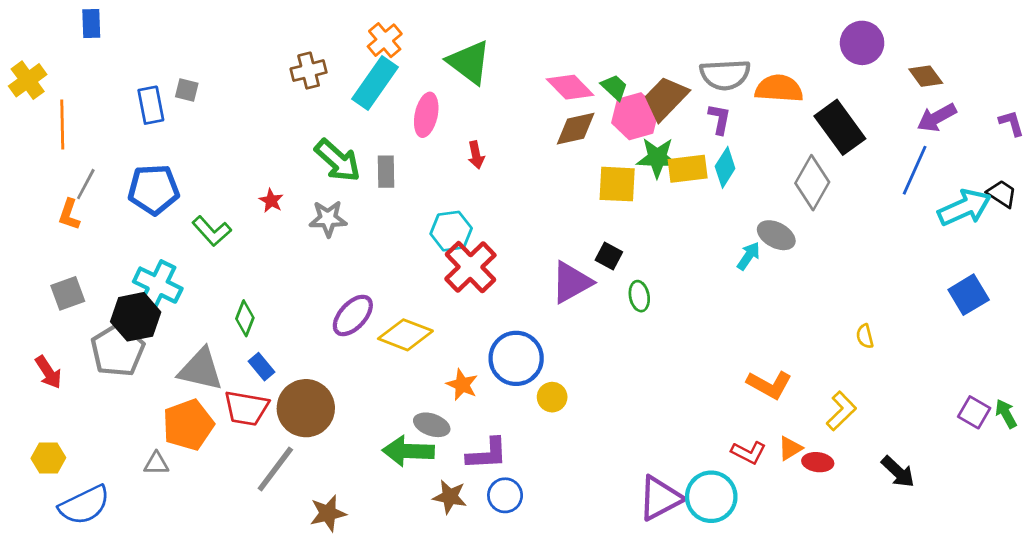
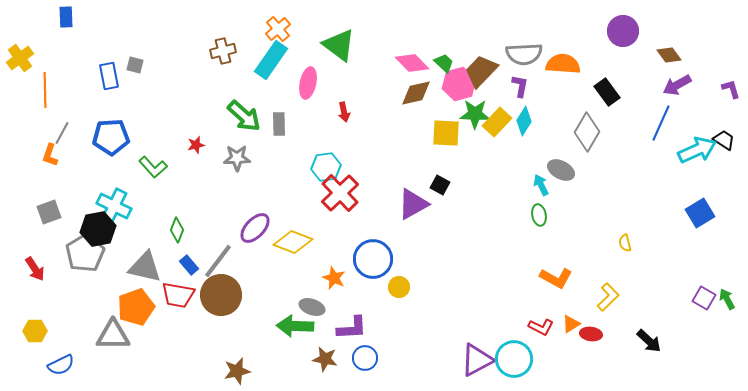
black rectangle: (840, 127) -> (607, 92), size x0.7
yellow rectangle: (688, 169) -> (497, 122), turned -40
red star: (271, 201) -> (196, 145), turned 30
cyan arrow: (749, 256) -> (541, 185), turned -60
green ellipse: (639, 296) -> (539, 215), moved
gray triangle: (156, 464) -> (113, 335), size x1.8
gray line: (275, 469) -> (218, 261), moved
blue semicircle: (84, 505) -> (61, 365), size x0.7

